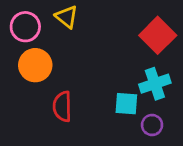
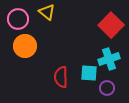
red semicircle: (62, 106) -> (61, 77), moved

